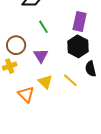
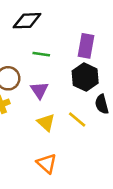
green line: (43, 27) -> (41, 54), turned -48
orange triangle: (26, 94) -> (47, 164), moved

